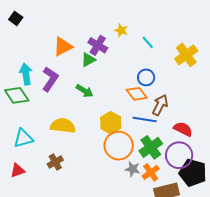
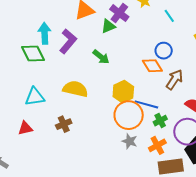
blue line: (145, 120) -> (146, 104), moved
green cross: (151, 147) -> (160, 121), size x0.6
gray star: (133, 169) -> (130, 141), moved

